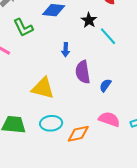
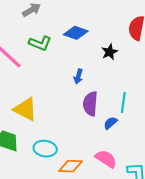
green L-shape: (23, 28) -> (40, 43), turned -55
cyan line: (108, 36) -> (123, 103), moved, turned 36
yellow triangle: (43, 88) -> (25, 109), moved

